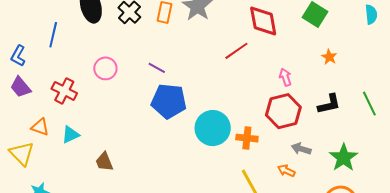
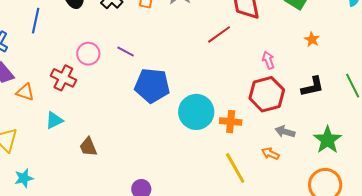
purple line: (157, 68) -> (126, 51), moved
red cross: (64, 91) -> (63, 78), moved
orange triangle: (40, 127) -> (25, 92), moved

